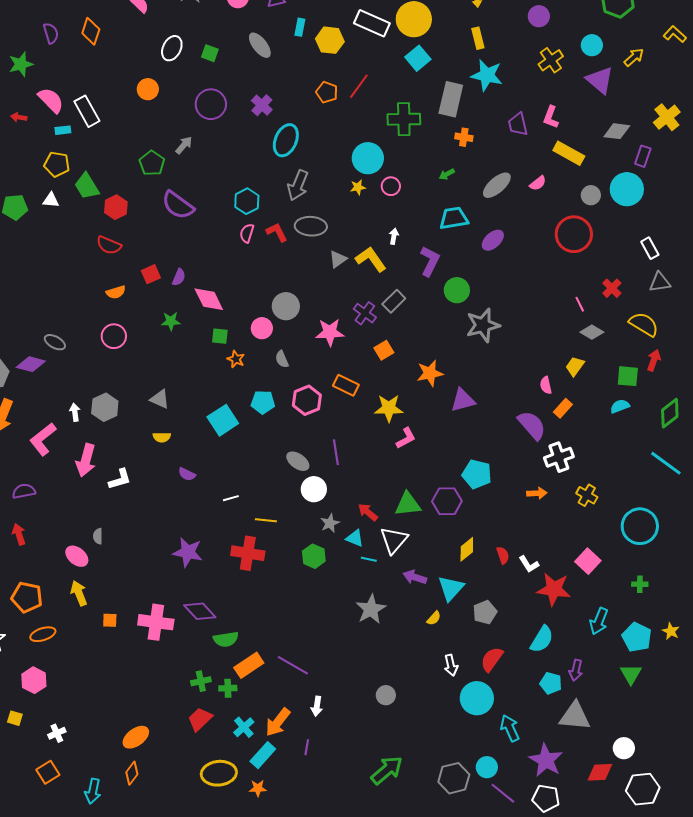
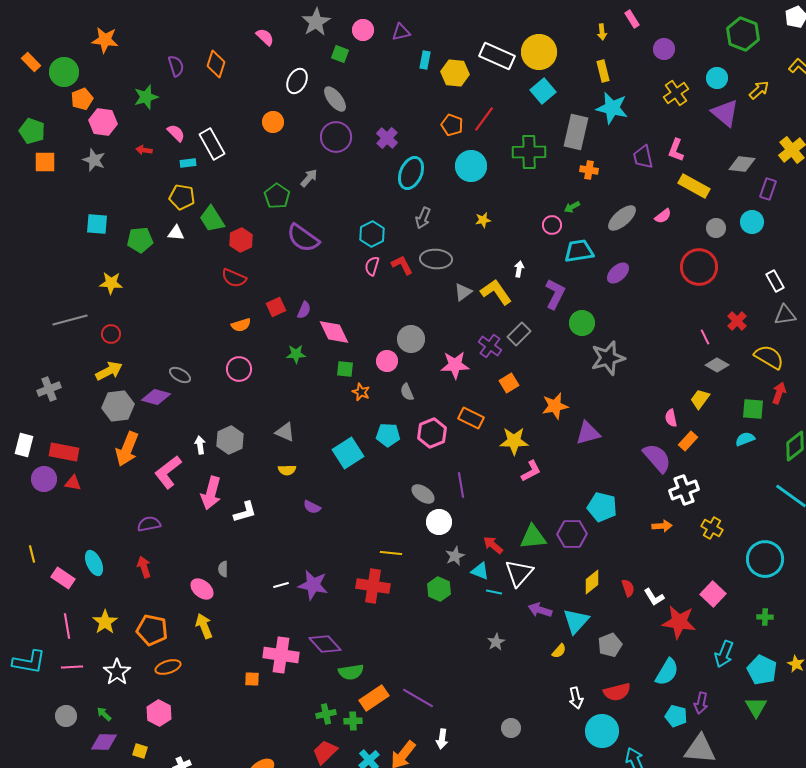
gray ellipse: (260, 45) -> (335, 99), moved
green square: (210, 53) -> (340, 54), moved
pink semicircle: (51, 100) -> (176, 133), size x0.7
cyan circle: (368, 158) -> (471, 166), moved
gray arrow: (298, 185) -> (423, 218), size x0.7
pink circle: (391, 186) -> (552, 225), moved
cyan circle: (627, 189) -> (752, 222), size x0.7
white line: (231, 498) -> (281, 585), moved
gray star: (371, 609) -> (496, 642), size x0.6
orange square: (110, 620) -> (252, 679), moved
red semicircle: (492, 659) -> (617, 692), turned -140

